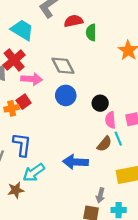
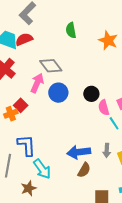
red semicircle: (73, 21) -> (24, 39), moved
pink arrow: (32, 79) -> (37, 83), moved, turned -60
brown semicircle: (104, 144) -> (84, 170), moved
cyan arrow: (34, 173) -> (42, 169), turned -80
gray arrow: (100, 195) -> (107, 150), moved

